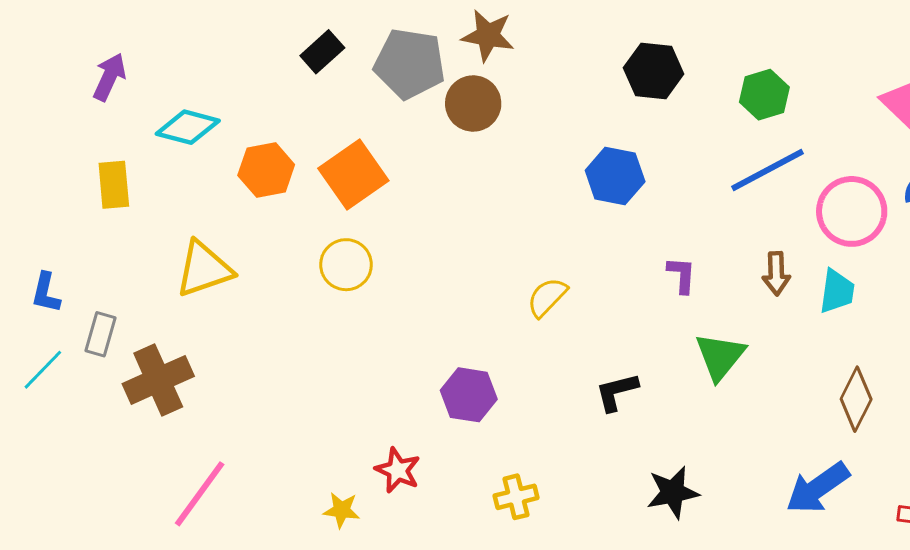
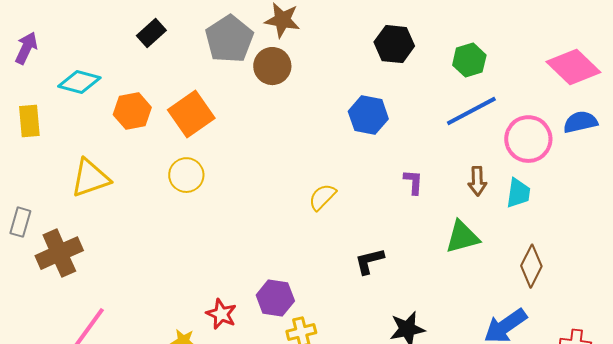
black rectangle: (322, 52) -> (151, 33), moved
gray pentagon: (410, 64) -> (229, 39), turned 30
green triangle: (720, 356) -> (462, 237), moved, turned 36
purple hexagon: (469, 395) -> (275, 298), moved

